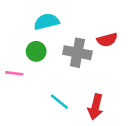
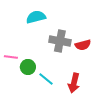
red semicircle: (107, 40) -> (83, 45), moved
green circle: (36, 51) -> (28, 67), moved

